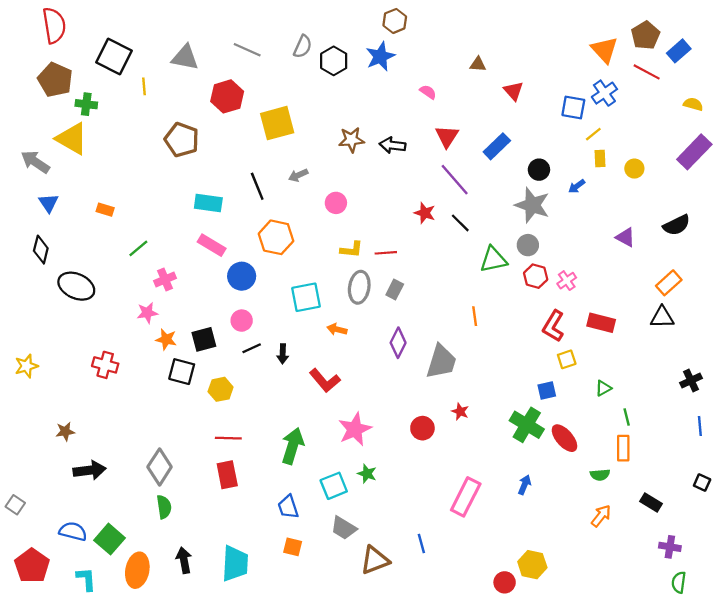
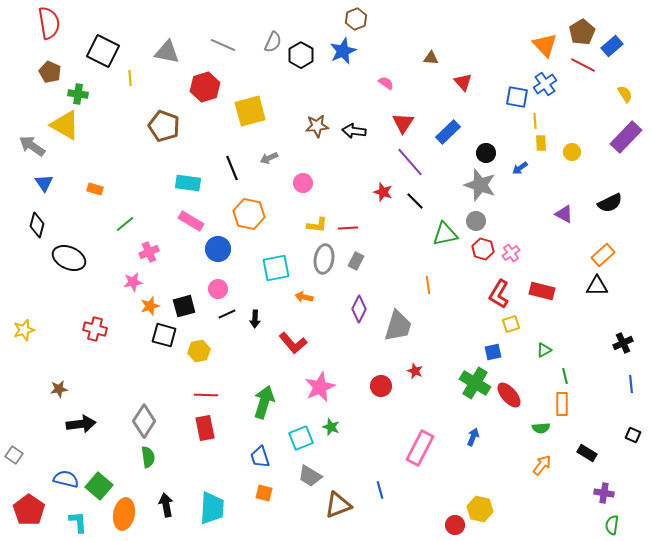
brown pentagon: (55, 80) -> (50, 72), size x0.7
yellow semicircle: (693, 104) -> (625, 94), turned 42
yellow line: (593, 134) -> (535, 121), turned -56
orange star: (166, 339) -> (150, 306), turned -30

